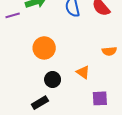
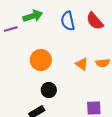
orange triangle: (83, 72) -> (82, 64), moved

